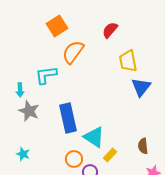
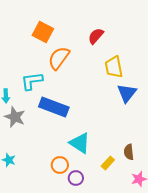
orange square: (57, 26) -> (43, 32), turned -30
blue rectangle: (68, 118) -> (54, 107), moved, turned -56
yellow rectangle: (110, 155) -> (108, 163), moved

